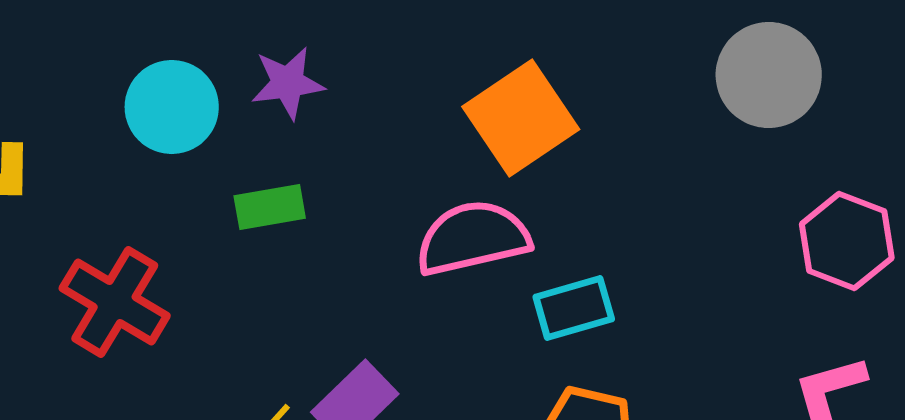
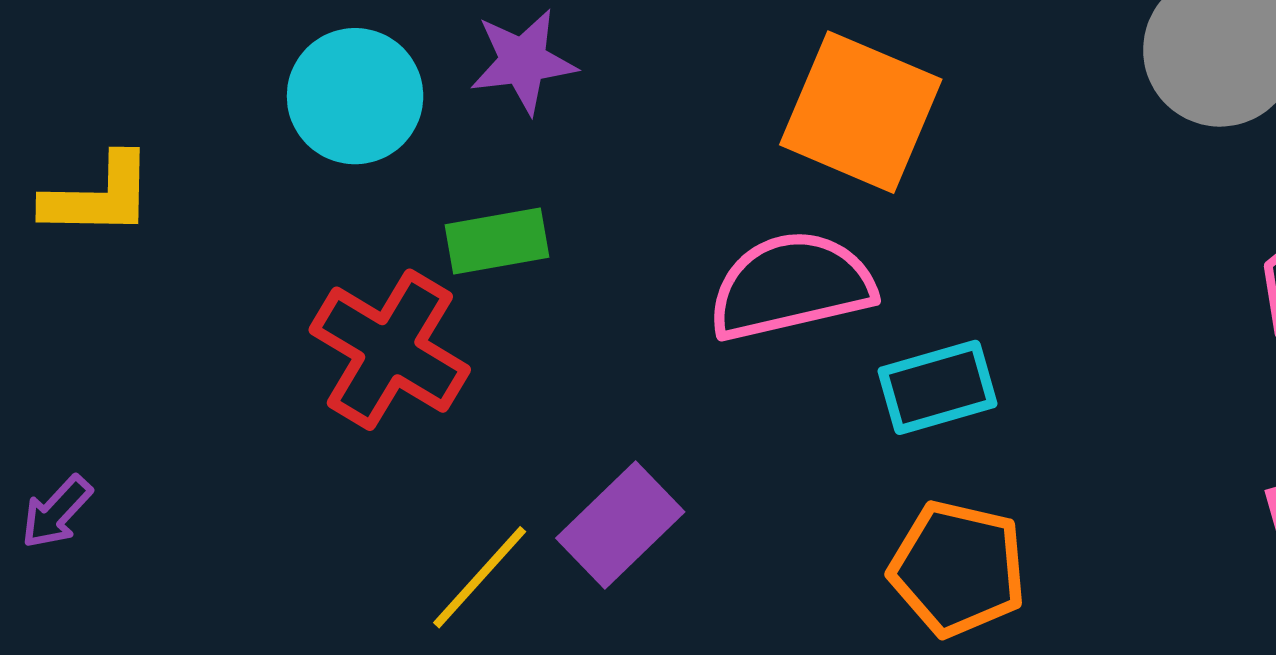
orange square: (521, 118) -> (861, 112), turned -33
red cross: (115, 302) -> (390, 350), moved

